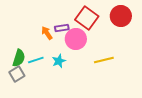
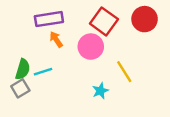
purple rectangle: (62, 28) -> (49, 19), moved, size x1.6
yellow line: (104, 60) -> (124, 72), turned 72
cyan star: (59, 61) -> (100, 91), moved

